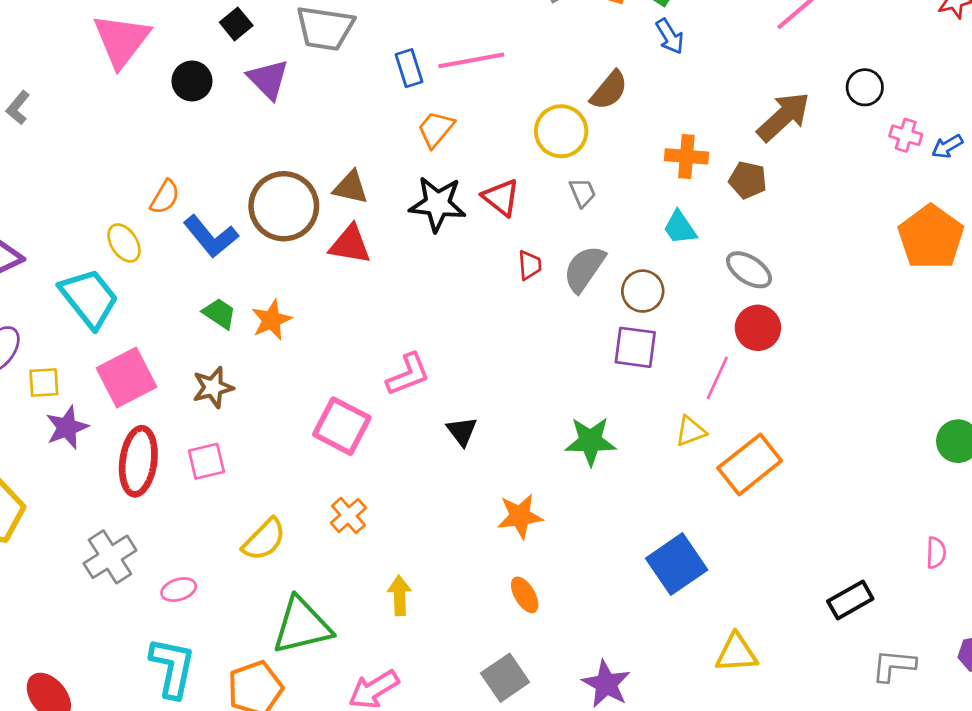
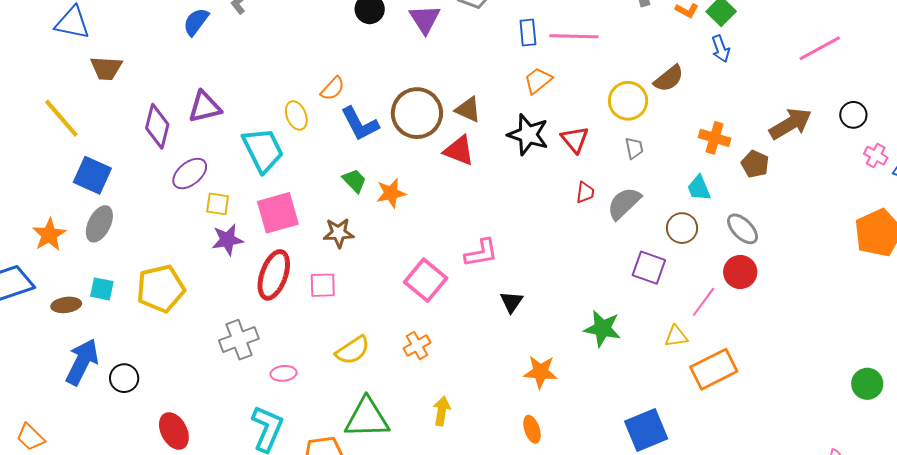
brown circle: (643, 291) -> (682, 228), moved

